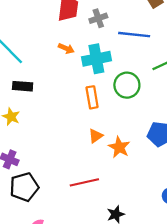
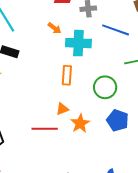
green circle: (127, 85) -> (105, 87), moved
red line: (84, 182) -> (45, 129), moved

